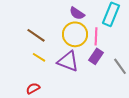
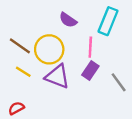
yellow circle: (75, 34) -> (49, 49), moved

